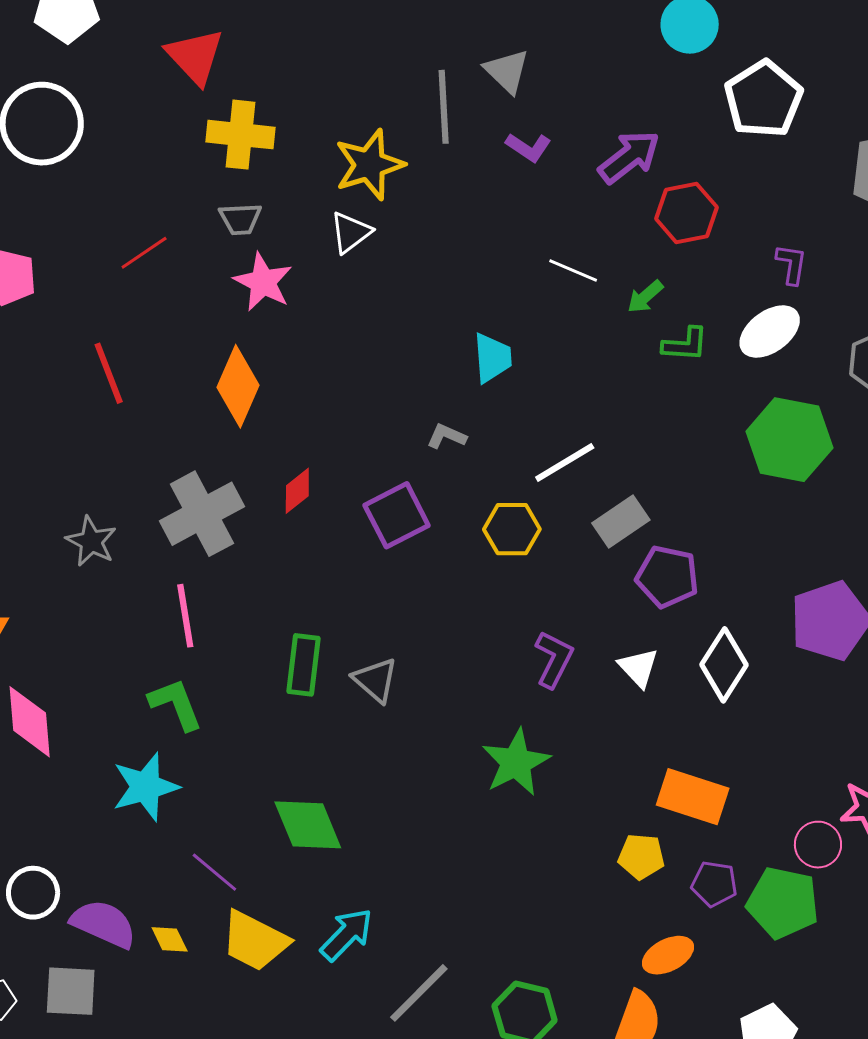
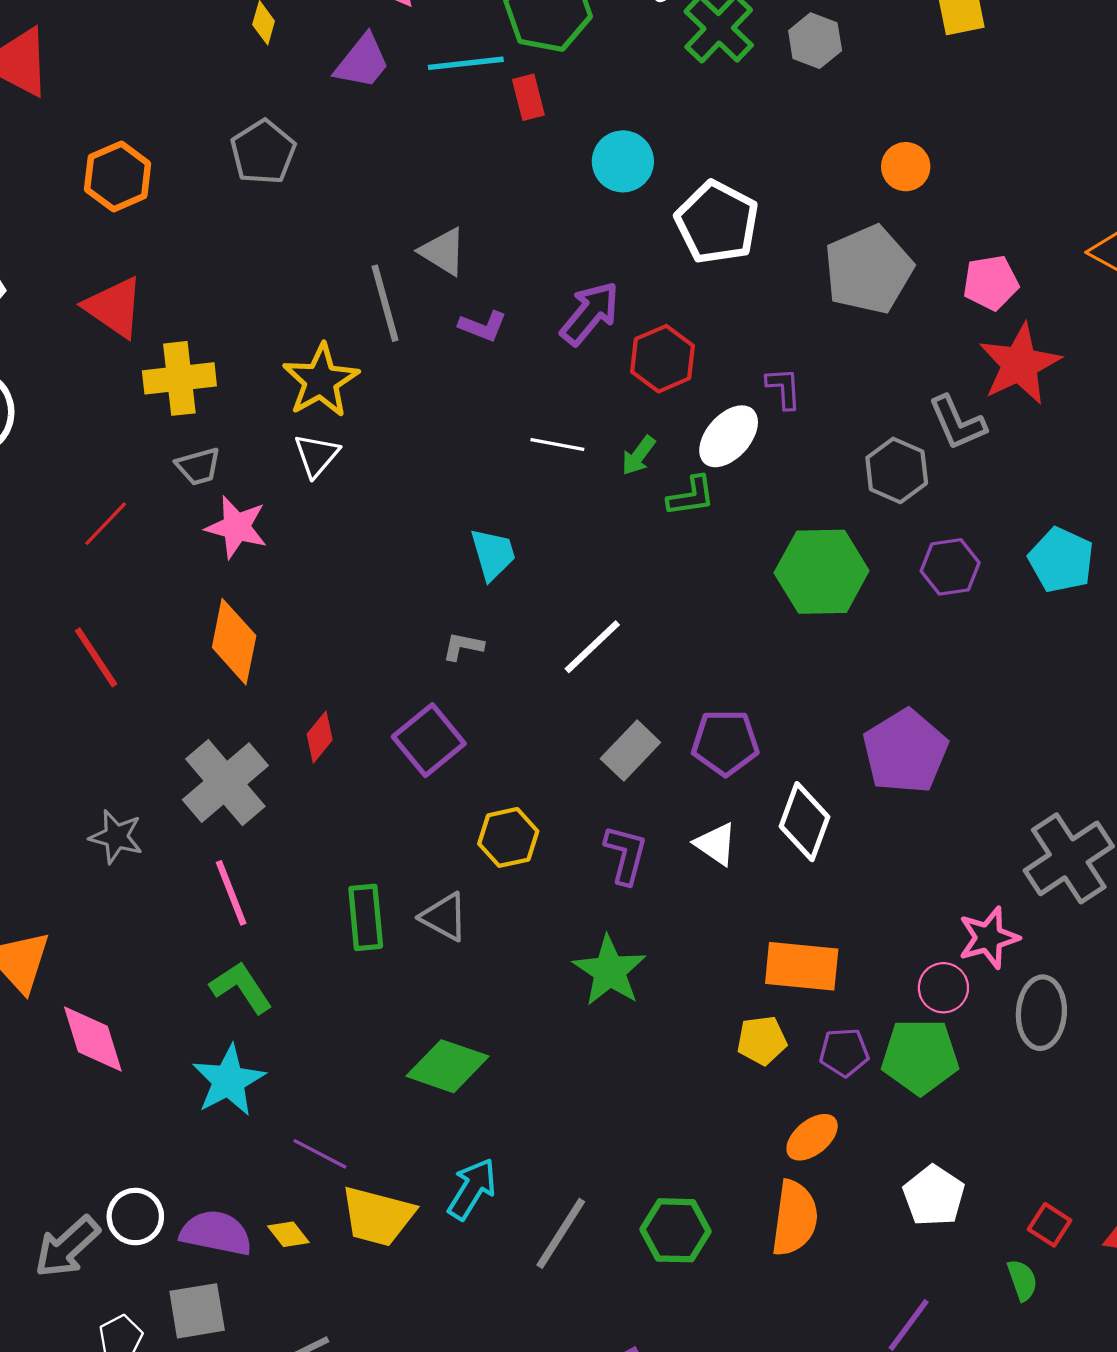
white ellipse: (770, 332) -> (729, 436), moved
gray rectangle: (621, 521) -> (630, 751), moved
yellow hexagon: (512, 529) -> (508, 837), moved
green diamond: (308, 825) -> (447, 1066), moved, turned -36

